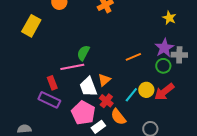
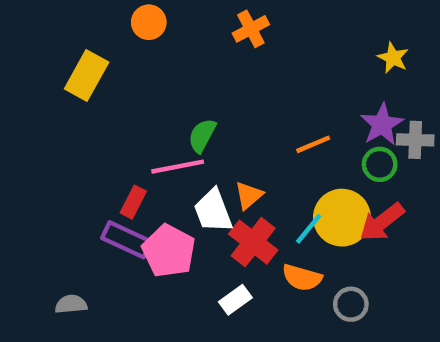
red rectangle: (52, 83) -> (133, 202), turned 48
yellow circle: (146, 90) -> (342, 218), size x1.6
red cross: (106, 101) -> (253, 242), size x1.5
pink pentagon: (83, 113) -> (169, 251), moved
orange semicircle: (118, 117) -> (302, 278), moved, turned -36

